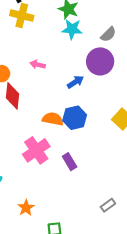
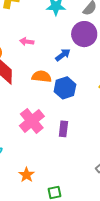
orange semicircle: (53, 119) -> (42, 76), moved
purple rectangle: (70, 162) -> (63, 129), turned 42

